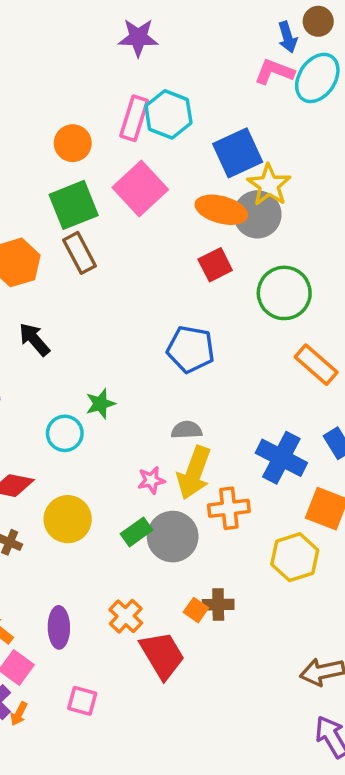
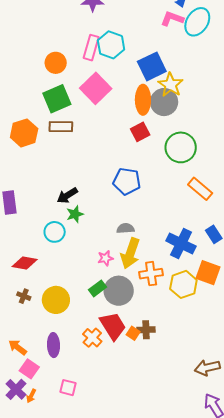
orange ellipse: (221, 210) -> (143, 100), turned 76
brown rectangle: (79, 253) -> (61, 127), turned -60
black arrow: (34, 339) -> (67, 195), moved, turned -80
yellow circle: (68, 519) -> (56, 300), moved
yellow hexagon: (295, 557) -> (183, 284), moved
red trapezoid: (162, 655) -> (113, 326), moved

